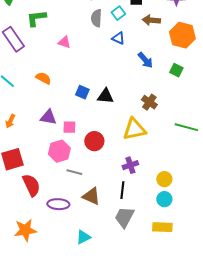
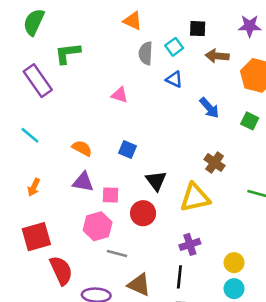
pink triangle: (64, 42) -> (120, 95), moved
orange semicircle: (43, 78) -> (82, 148), moved
black triangle: (105, 96) -> (156, 181), moved, turned 48

